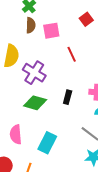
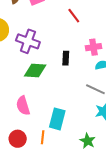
red line: (72, 54) -> (74, 16), moved
cyan rectangle: (47, 143) -> (57, 119), moved

